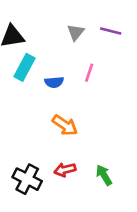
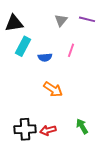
red arrow: (65, 170) -> (48, 130), moved
black cross: (27, 179) -> (25, 129), turned -30

